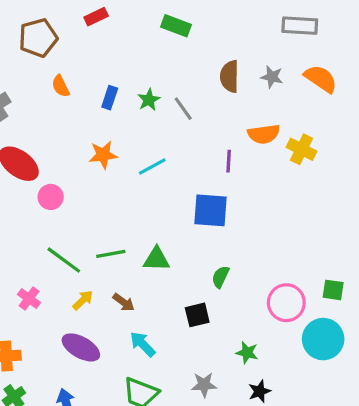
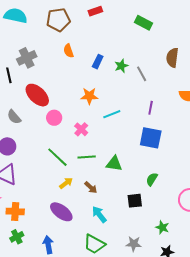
purple line: (229, 161) -> (151, 108), moved
cyan line: (152, 166) -> (112, 114), moved
pink cross: (29, 298) -> (81, 129), moved

